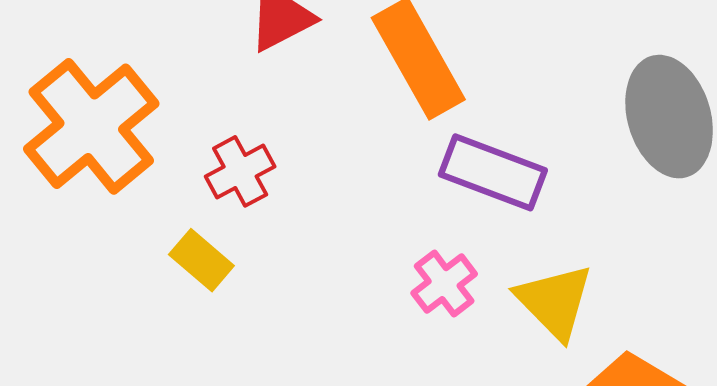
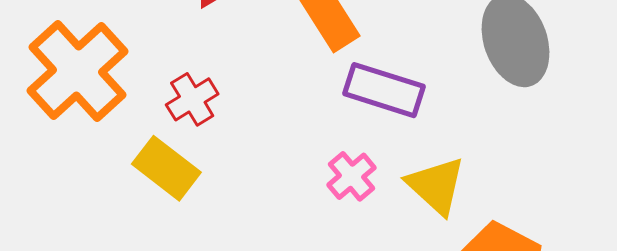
yellow rectangle: (201, 260) -> (166, 168), size x1.4

